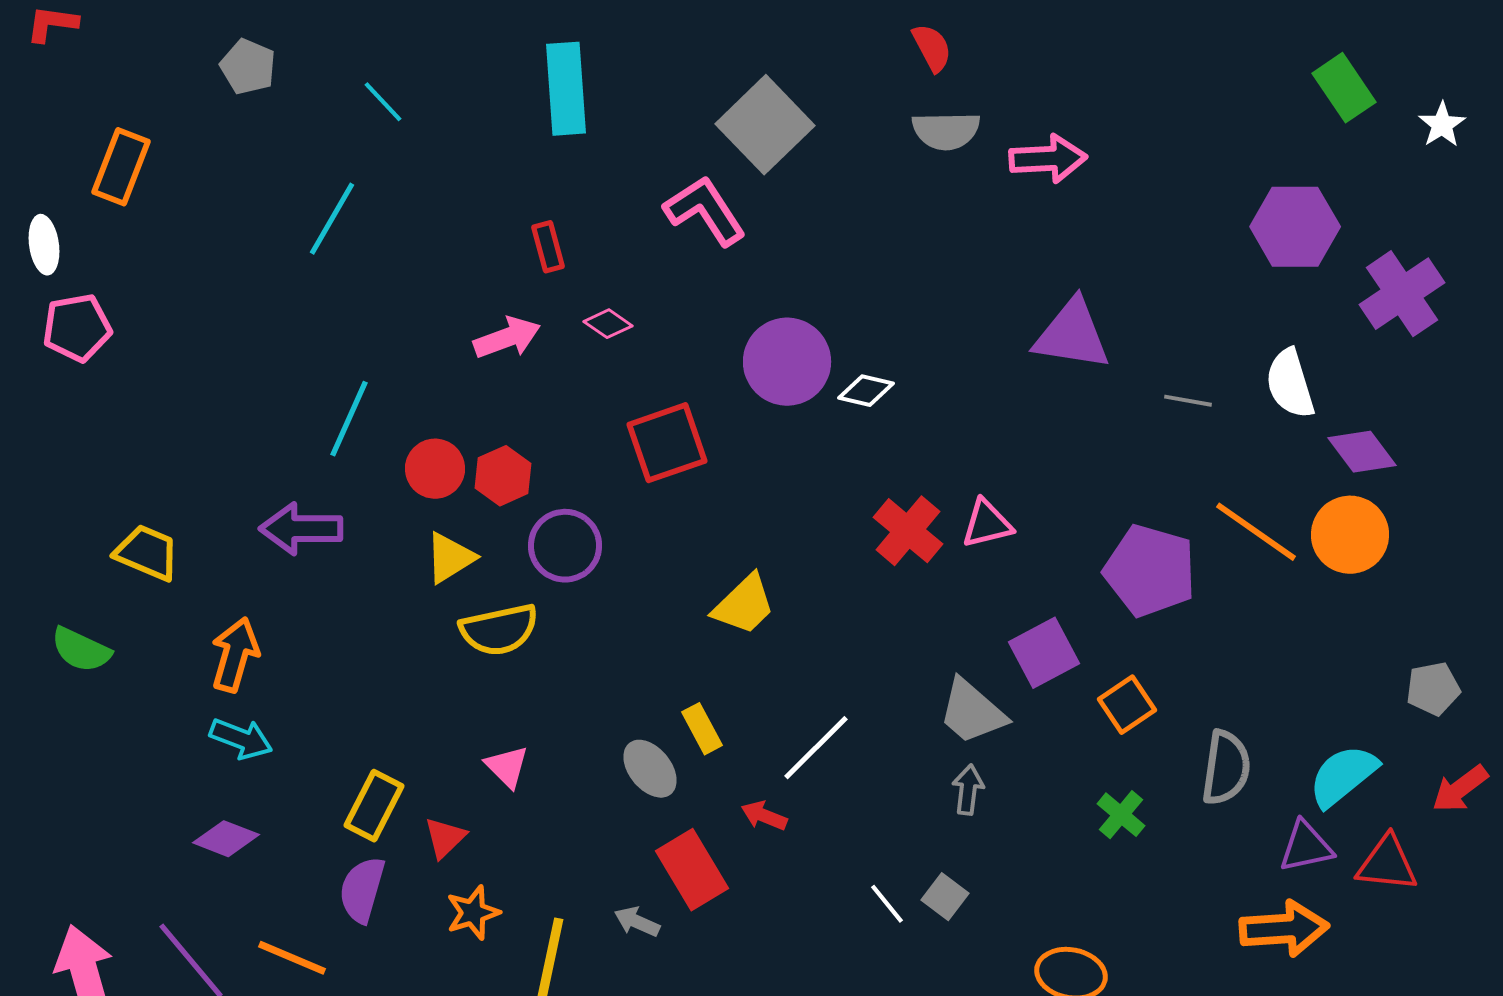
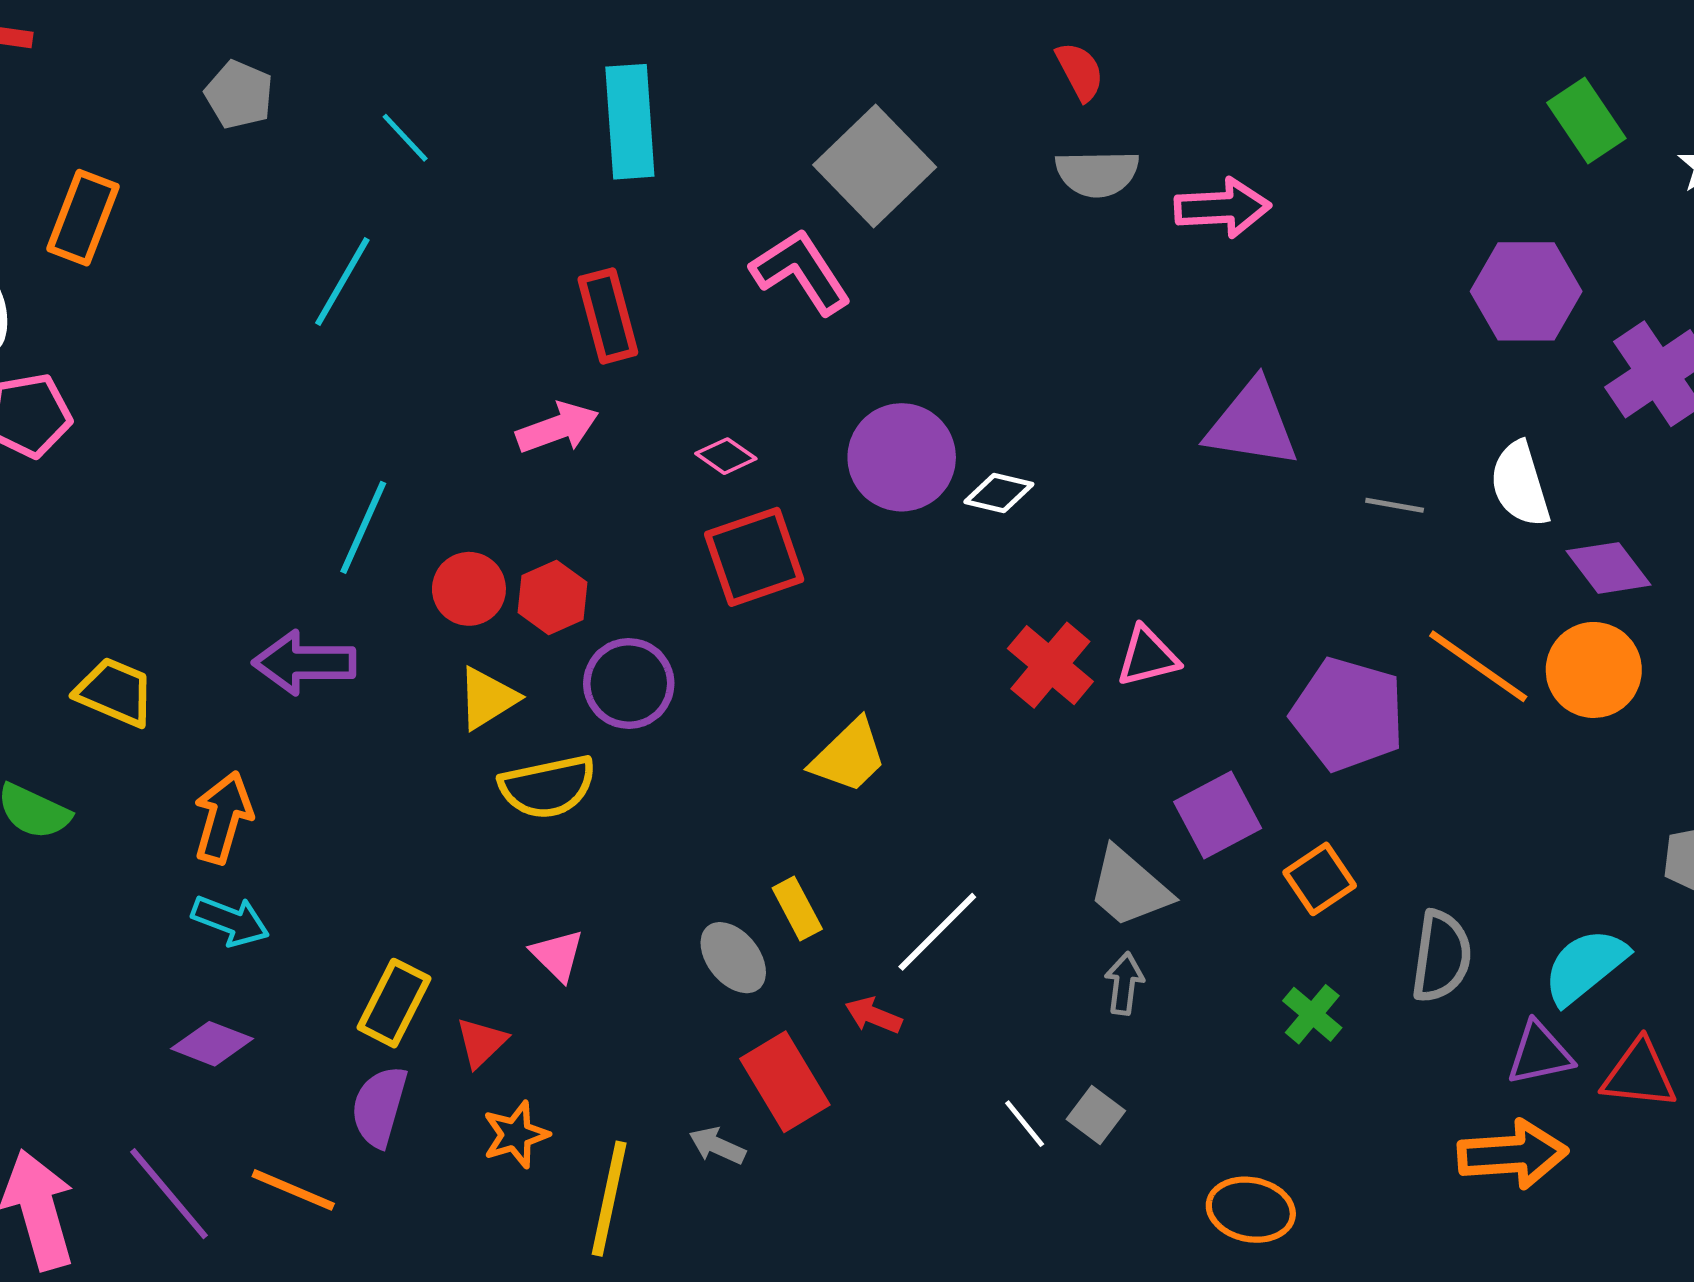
red rectangle: (548, 247) -> (608, 316), size x1.5
pink diamond: (608, 324) -> (726, 456), moved

